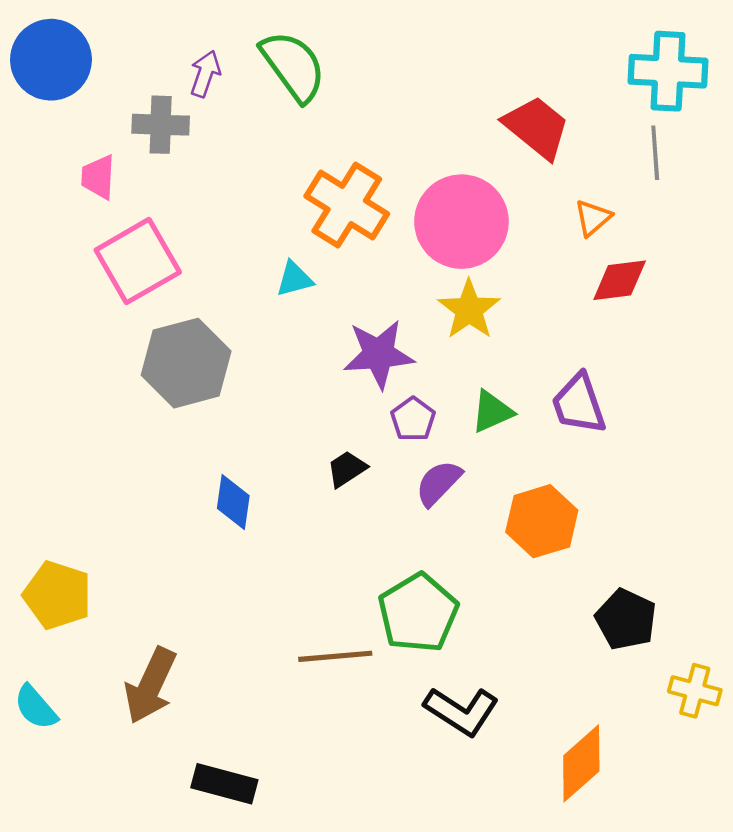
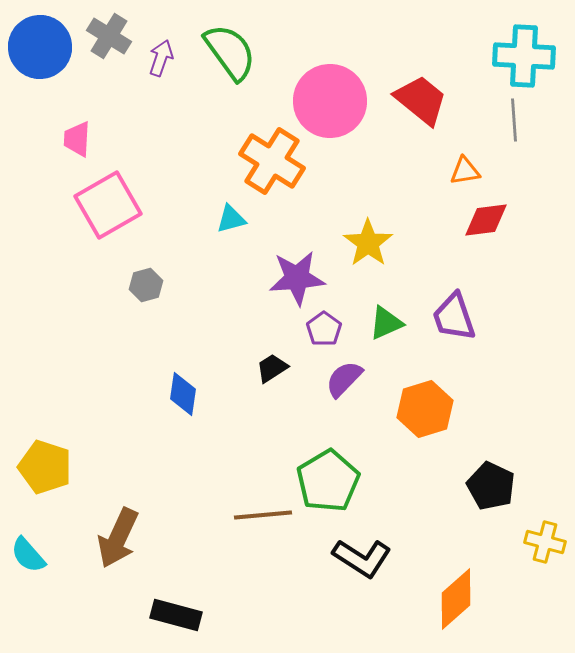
gray cross: (161, 125) -> (109, 36), moved, turned 30
orange triangle: (593, 218) -> (465, 171), turned 32
pink circle: (461, 222) -> (330, 101), moved
gray hexagon: (186, 363) -> (146, 285), size x0.5

